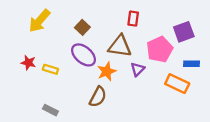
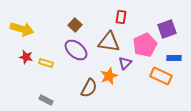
yellow arrow: (39, 21) -> (22, 29), moved, turned -115
orange star: (107, 71) -> (109, 76), moved

